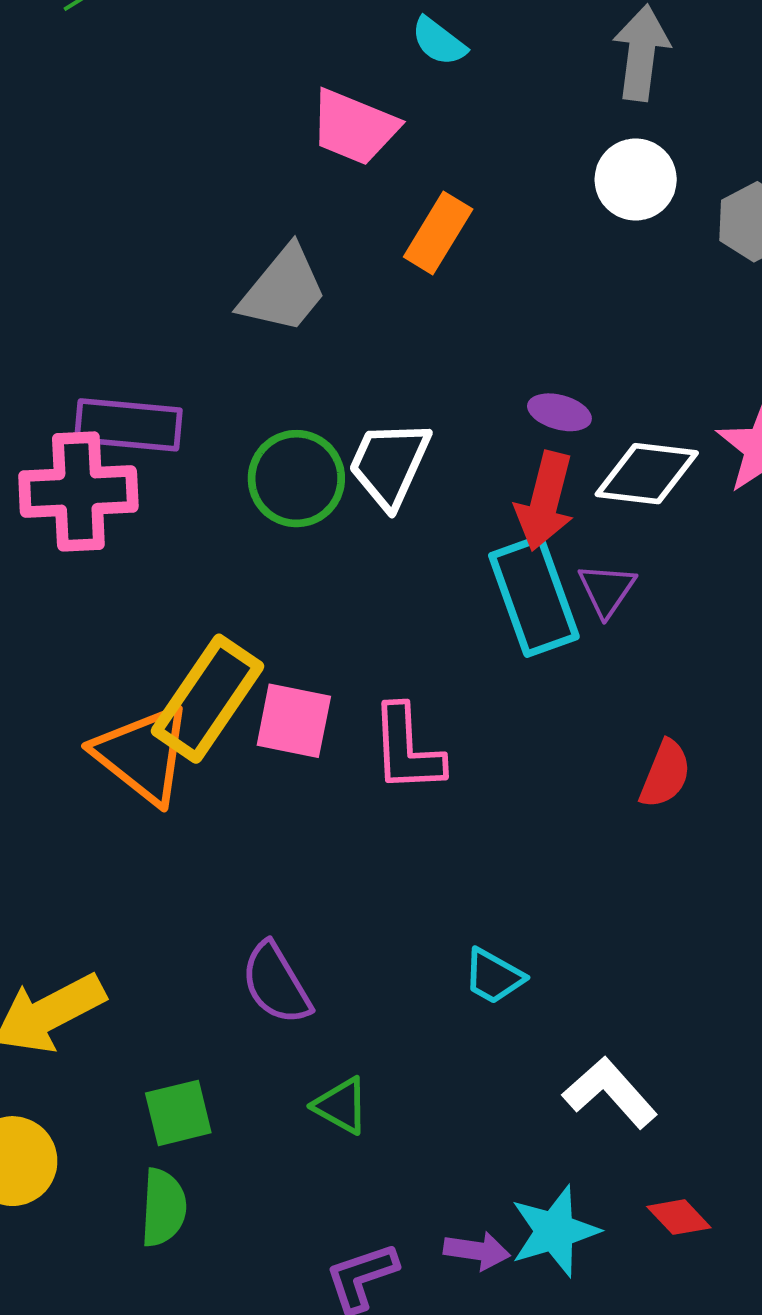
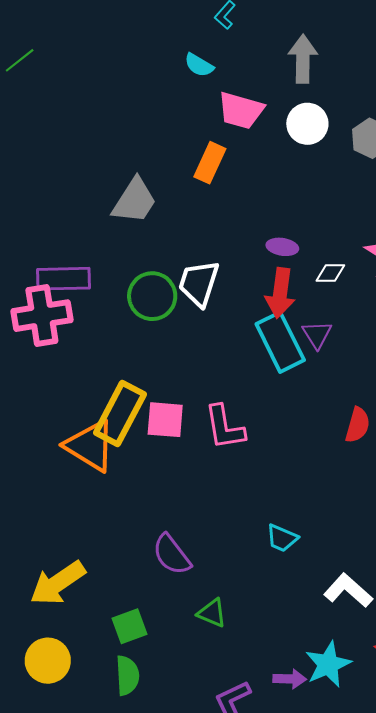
pink trapezoid: (354, 127) -> (241, 110), moved
white diamond: (647, 474) -> (330, 273), size x0.6

